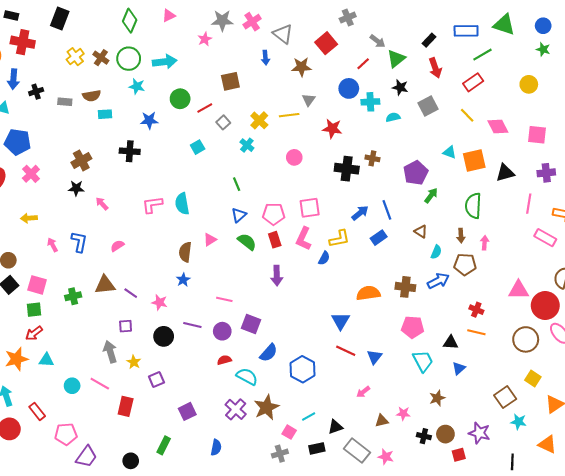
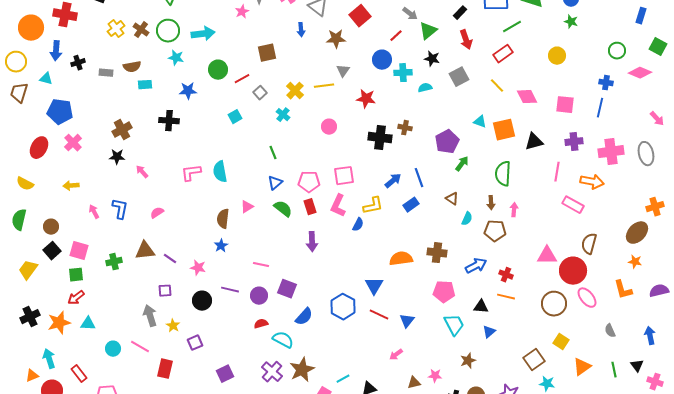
blue arrow: (438, 281) -> (476, 266), moved
blue hexagon: (302, 369) -> (343, 307), moved

